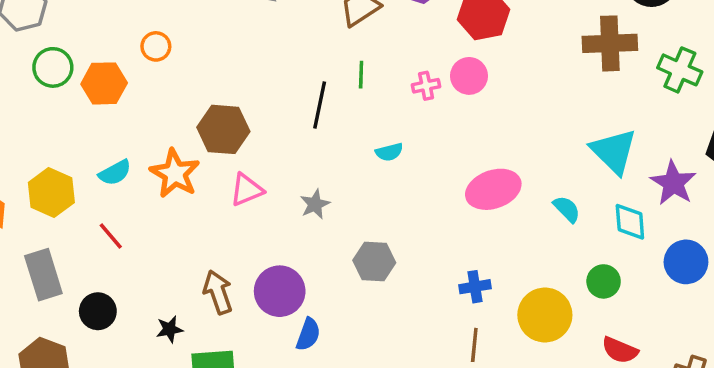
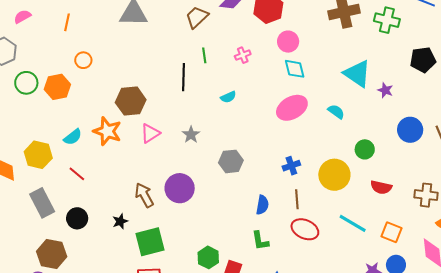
pink circle: (469, 76) -> (288, 42), moved
purple star: (673, 183) -> (385, 90), moved, size x0.6
cyan diamond: (630, 222) -> (295, 69), moved
blue semicircle: (308, 334) -> (262, 205), moved

